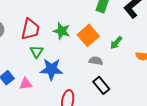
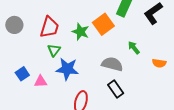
orange square: (88, 35) -> (103, 24), moved
green arrow: (116, 43) -> (134, 48), turned 96
gray semicircle: (96, 61) -> (112, 64), size x1.5

